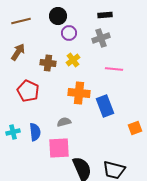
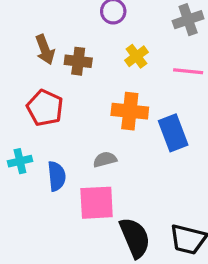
gray cross: (101, 38) -> (188, 20), moved
brown arrow: (18, 52) -> (45, 50), moved, turned 126
yellow cross: (73, 60) -> (136, 56), moved
cyan cross: (13, 132) -> (20, 161), moved

